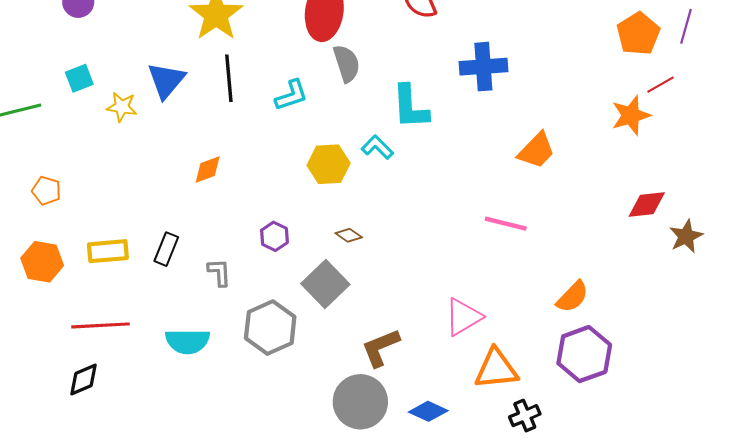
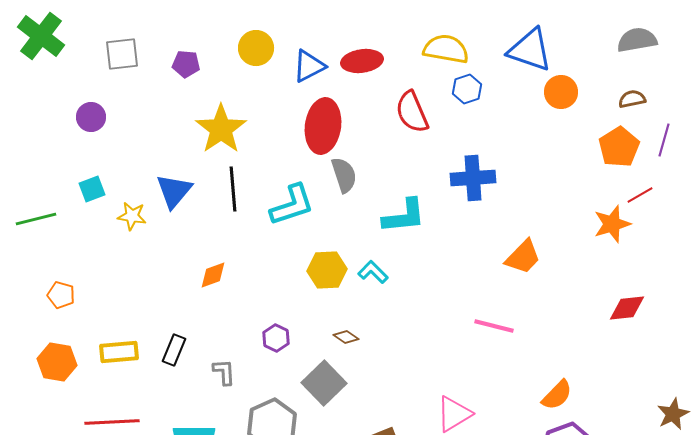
cyan L-shape: (291, 95) -> (292, 205), size x1.4
cyan L-shape: (410, 107) -> (404, 216), turned -93
cyan L-shape: (377, 147) -> (373, 272), moved
brown star: (686, 236) -> (673, 414), moved

